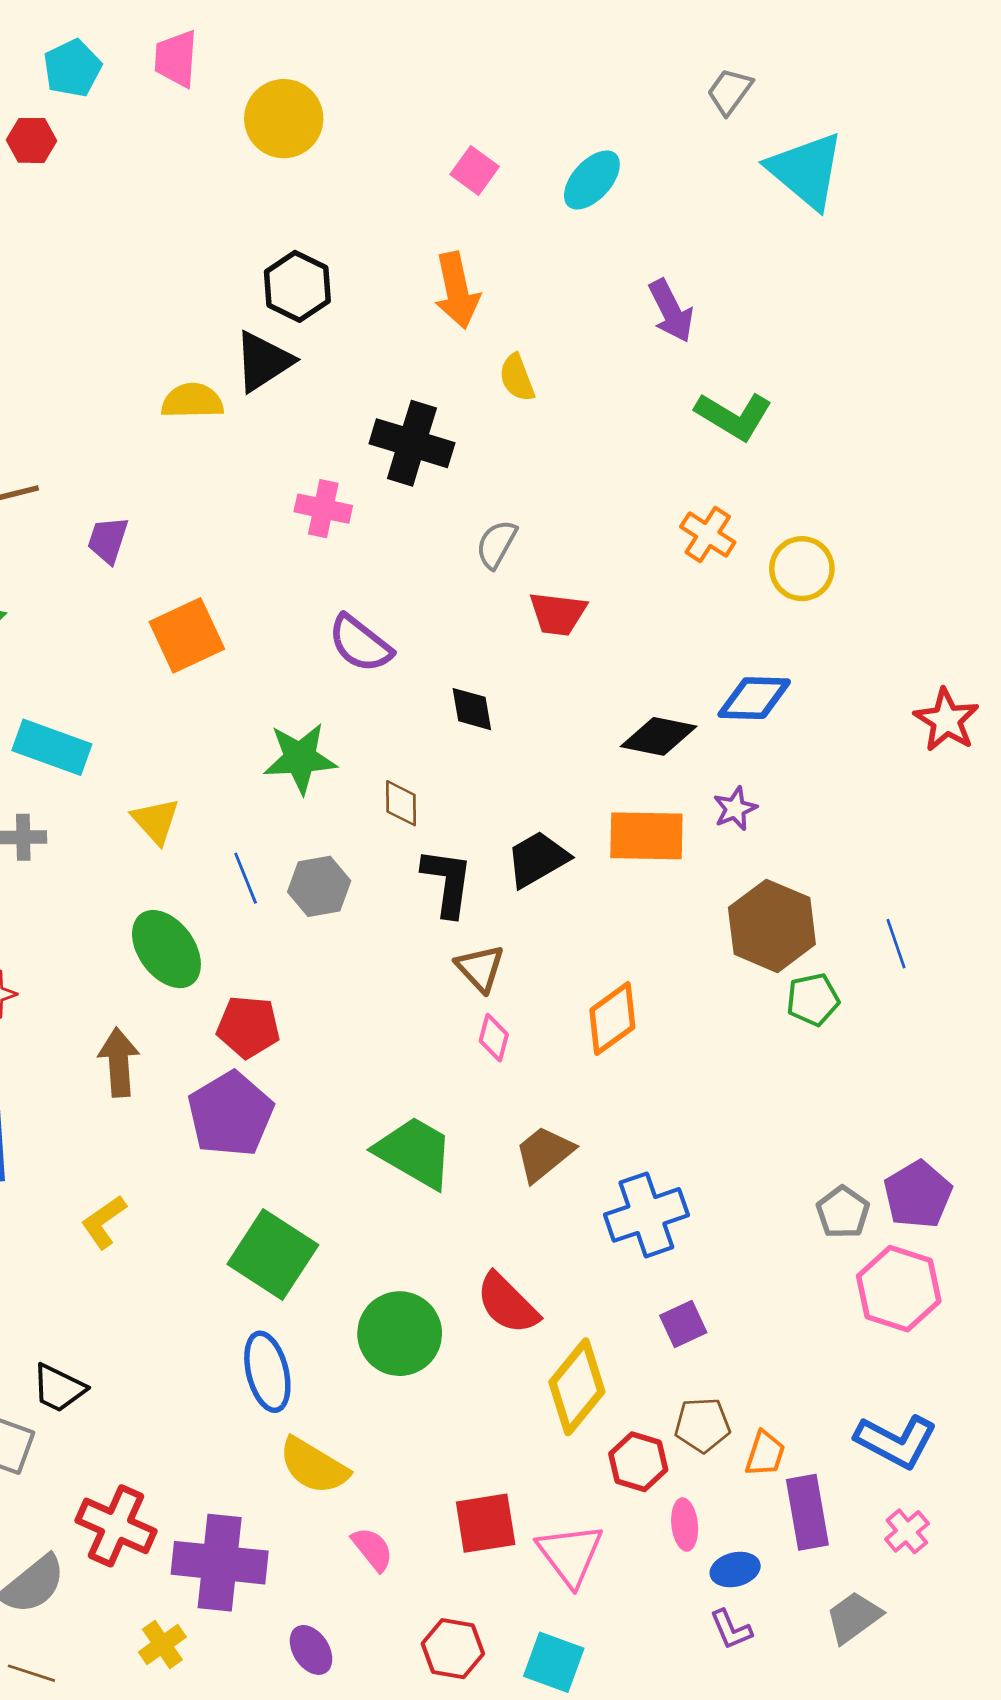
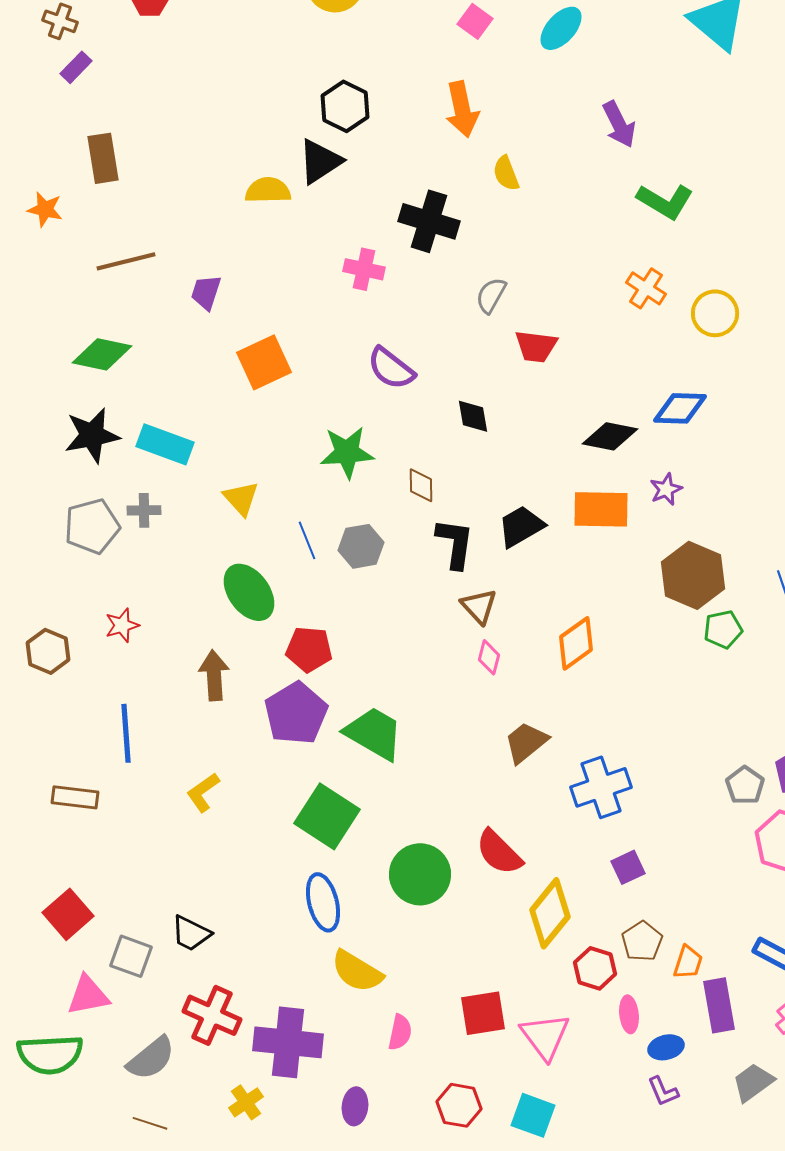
green trapezoid: (415, 1152) -> (374, 733), moved
black trapezoid: (59, 1388) -> (191, 933), moved
brown pentagon: (702, 1425) -> (642, 941), turned -30
pink semicircle: (372, 1549) -> (400, 1032), turned 51
purple ellipse: (311, 1650) -> (355, 1106), turned 39

